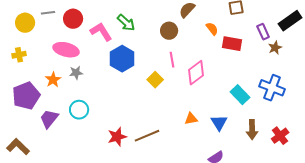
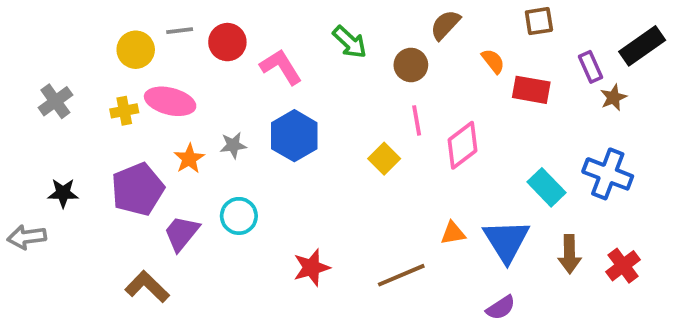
green arrow: (126, 23) -> (350, 42), moved
pink ellipse: (66, 50) -> (170, 101), moved
blue hexagon: (122, 59) -> (294, 136), moved
blue triangle: (219, 123) -> (506, 241), size x1.5
brown line: (147, 136) -> (401, 275), moved
brown L-shape: (18, 147) -> (147, 287), moved

